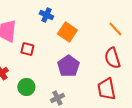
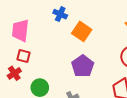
red square: (27, 49) -> (23, 56), moved

